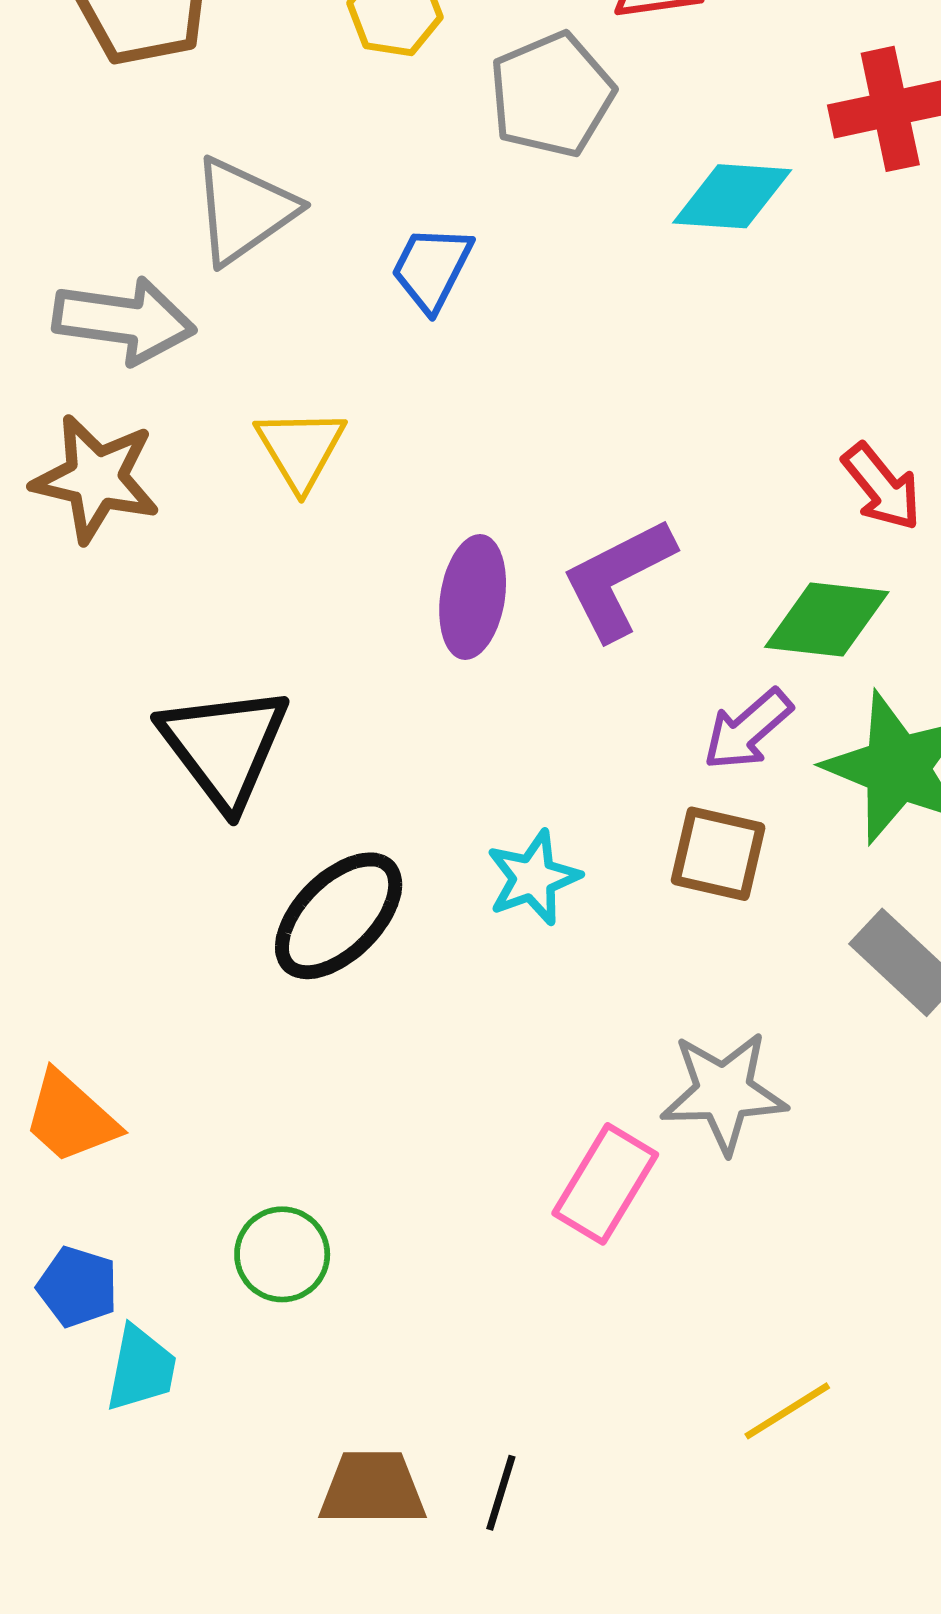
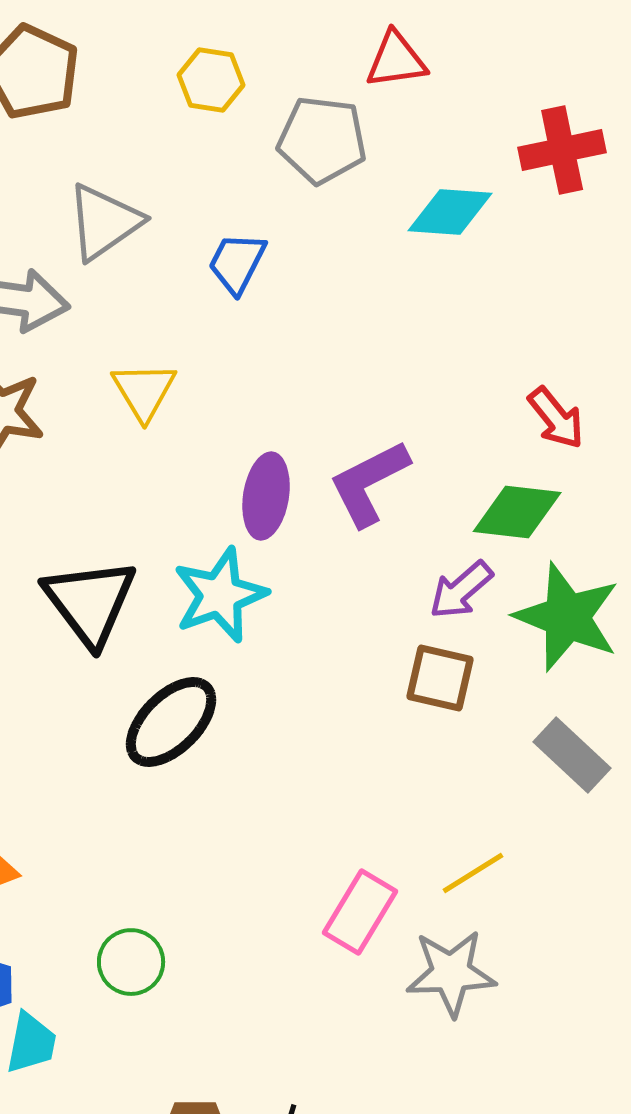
gray pentagon: (552, 95) -> (322, 140), turned 30
cyan star: (533, 878) -> (220, 595), moved, size x1.4
gray star: (724, 1092) -> (451, 973), moved
yellow line: (787, 1411) -> (473, 873), moved

